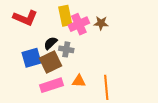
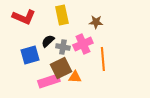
pink cross: (79, 24) -> (83, 44), moved
brown square: (51, 62) -> (61, 68), moved
orange line: (106, 87) -> (103, 59), moved

